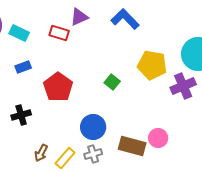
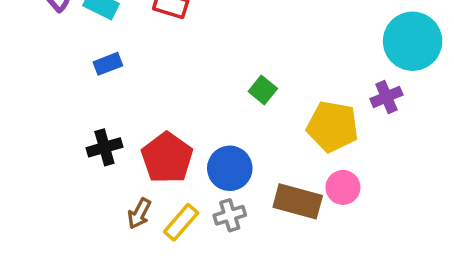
yellow pentagon: (152, 65) -> (332, 127), moved
purple cross: (183, 86) -> (386, 97), size x0.7
red pentagon: (58, 87) -> (167, 158), moved

